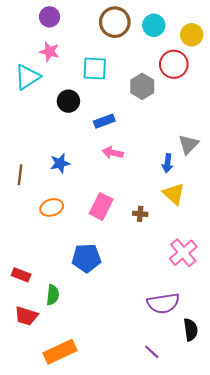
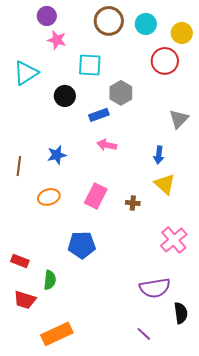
pink star: (49, 52) -> (57, 40), moved
gray hexagon: (142, 86) -> (121, 93), moved
gray triangle: (189, 144) -> (179, 119), moved

